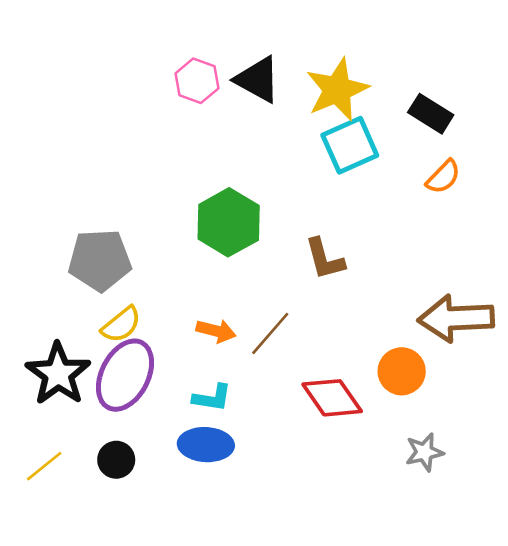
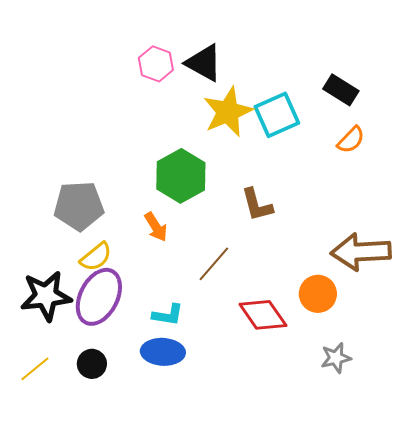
yellow star: (337, 90) -> (228, 112), moved
orange arrow: (216, 331) -> (156, 227), moved, turned 44
black star: (58, 374) -> (46, 296), turned 30

